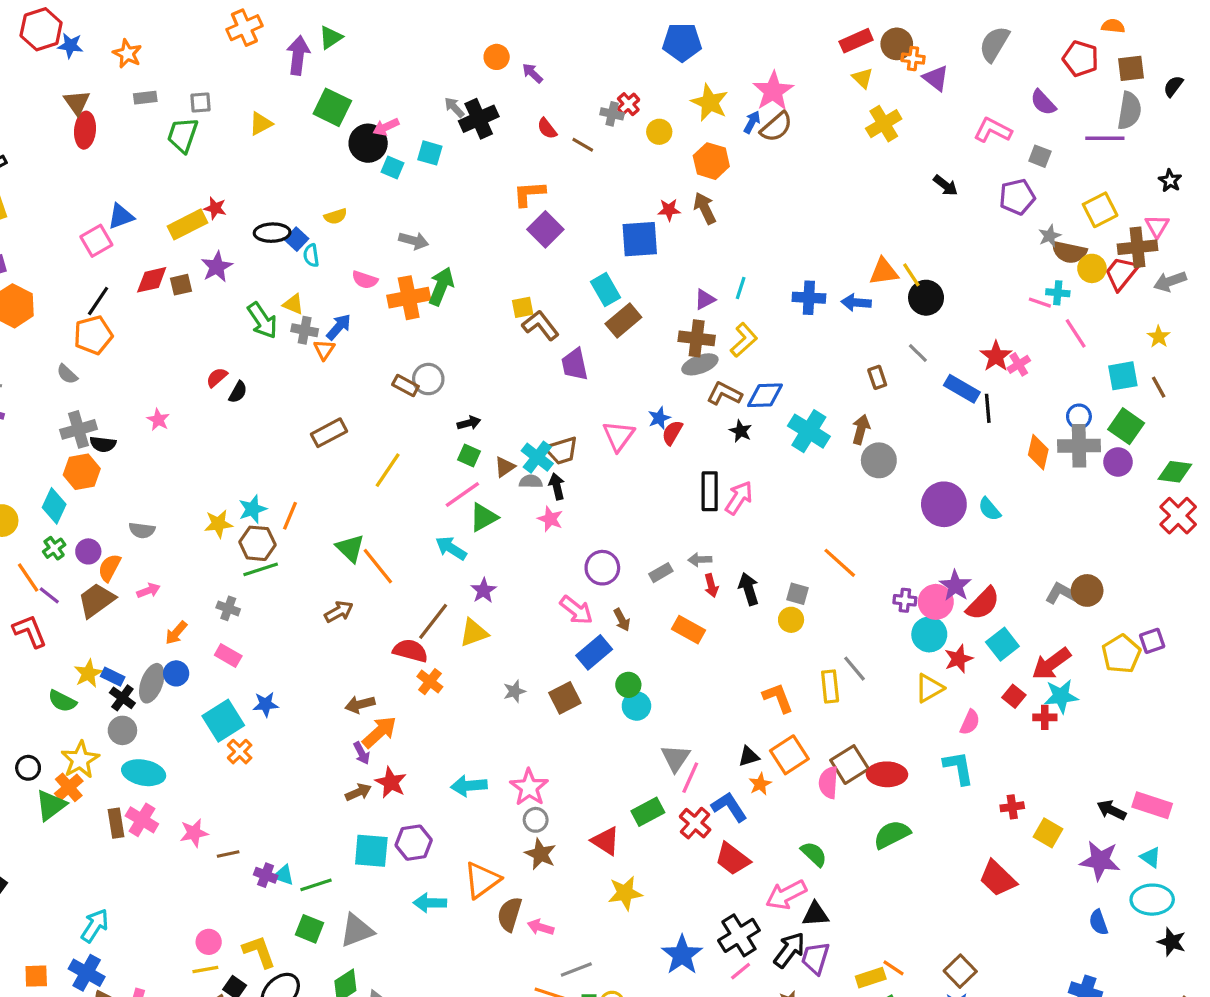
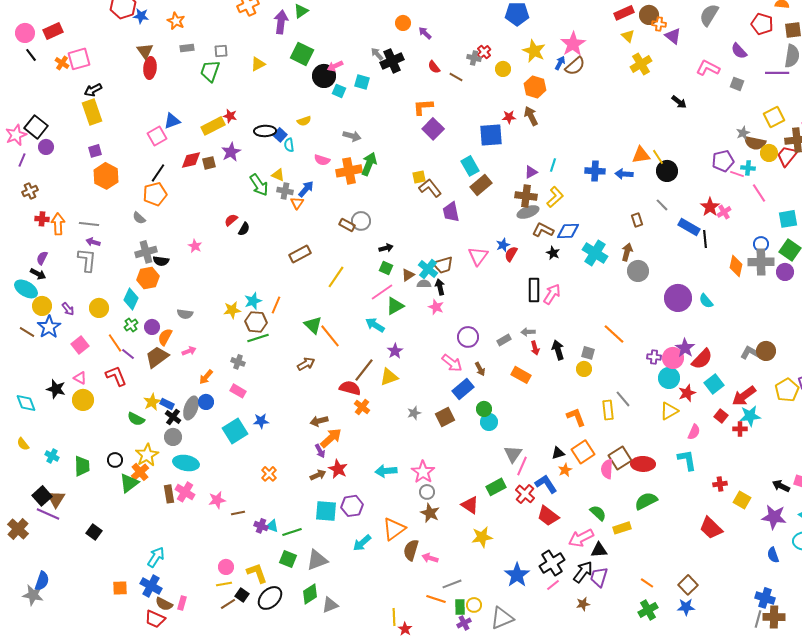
purple pentagon: (1017, 197) -> (723, 161), moved
orange cross: (240, 752) -> (269, 474), moved
cyan arrow: (430, 903) -> (362, 543), turned -42
yellow rectangle: (871, 978) -> (622, 528), moved

